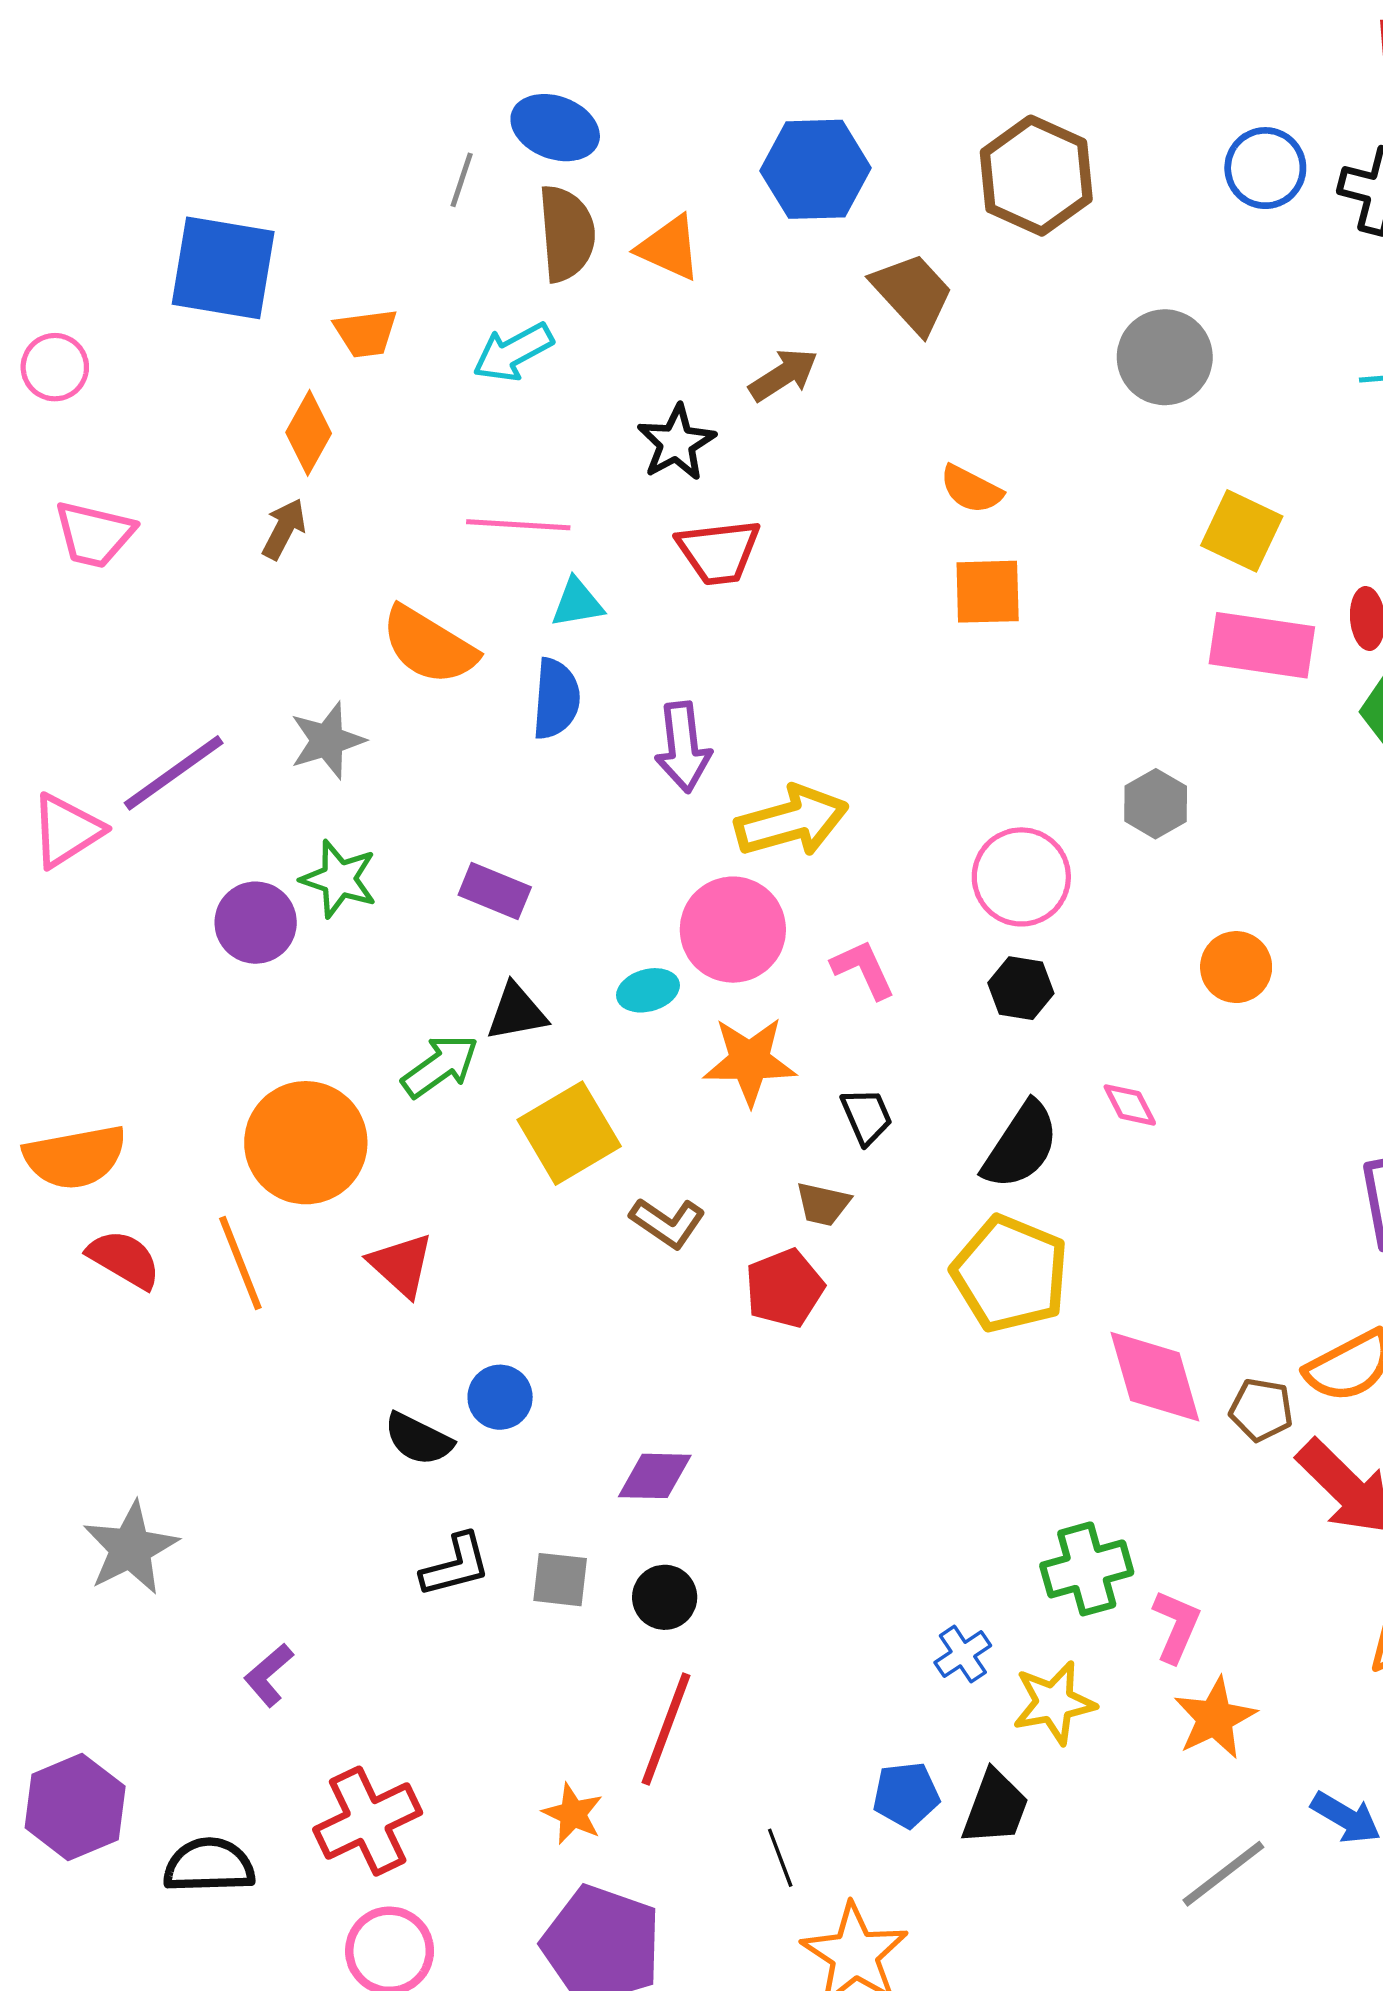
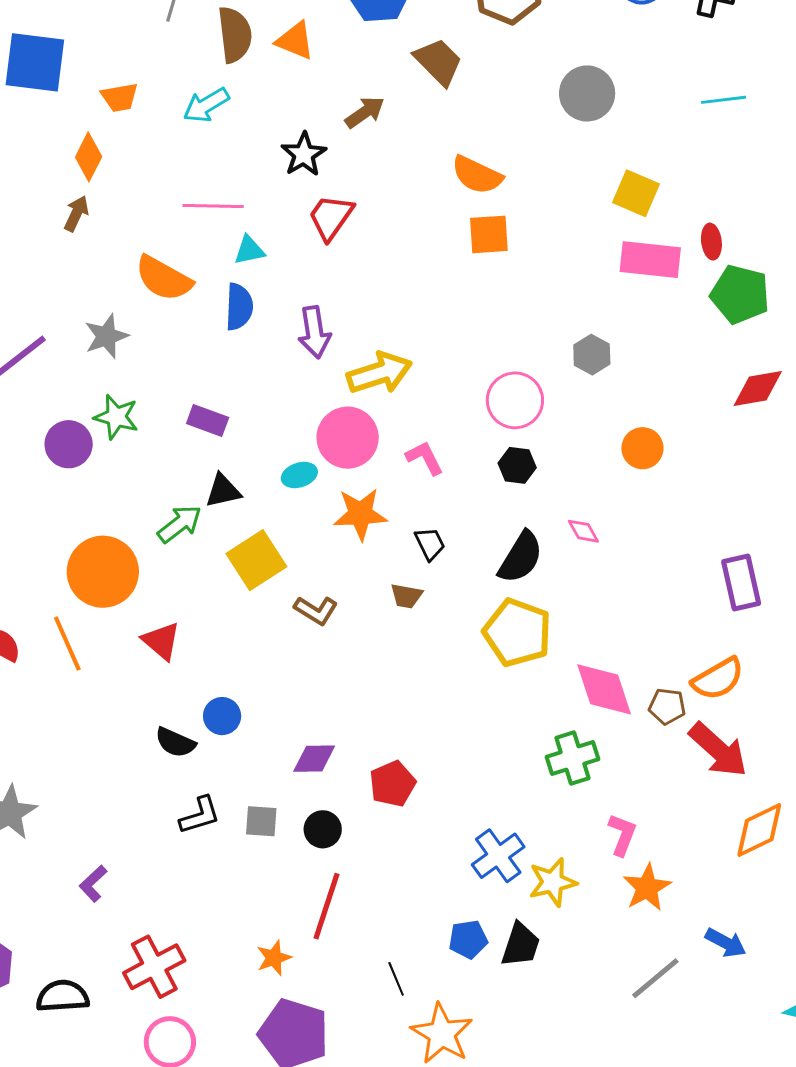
orange semicircle: (971, 489) -> (477, 175), size x1.4
red trapezoid: (719, 552) -> (331, 217), turned 134
red pentagon: (785, 1288) -> (393, 784), moved
green cross: (1087, 1569) -> (573, 758), moved
blue cross: (963, 1654) -> (498, 856), size x1.6
orange star: (573, 1814) -> (274, 958), turned 30

